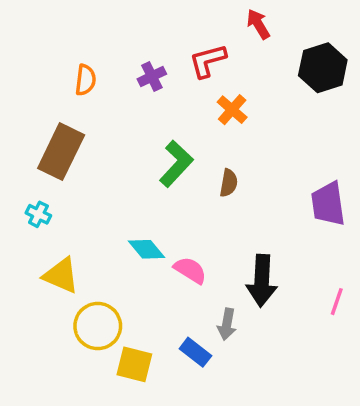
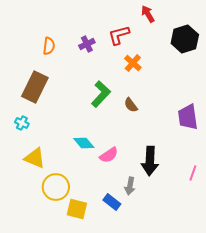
brown semicircle: (229, 183) -> (131, 105), turned 133
pink semicircle: (190, 270) -> (109, 155), turned 114

